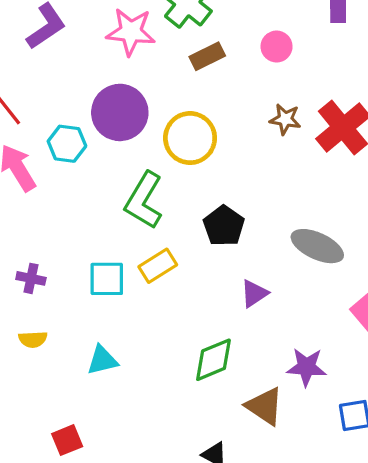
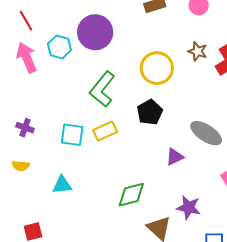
yellow circle: (190, 138) -> (157, 68), moved
purple triangle: (254, 293) -> (175, 157), moved

